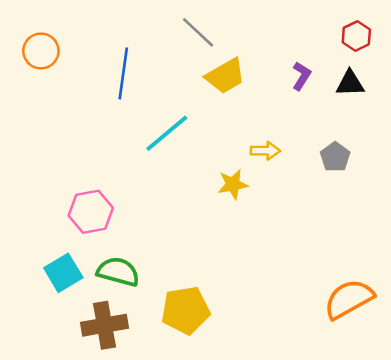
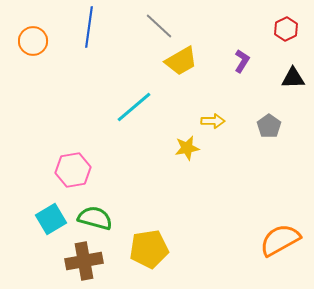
blue line: (123, 73) -> (89, 27), moved
black triangle: (350, 83) -> (293, 78), moved

